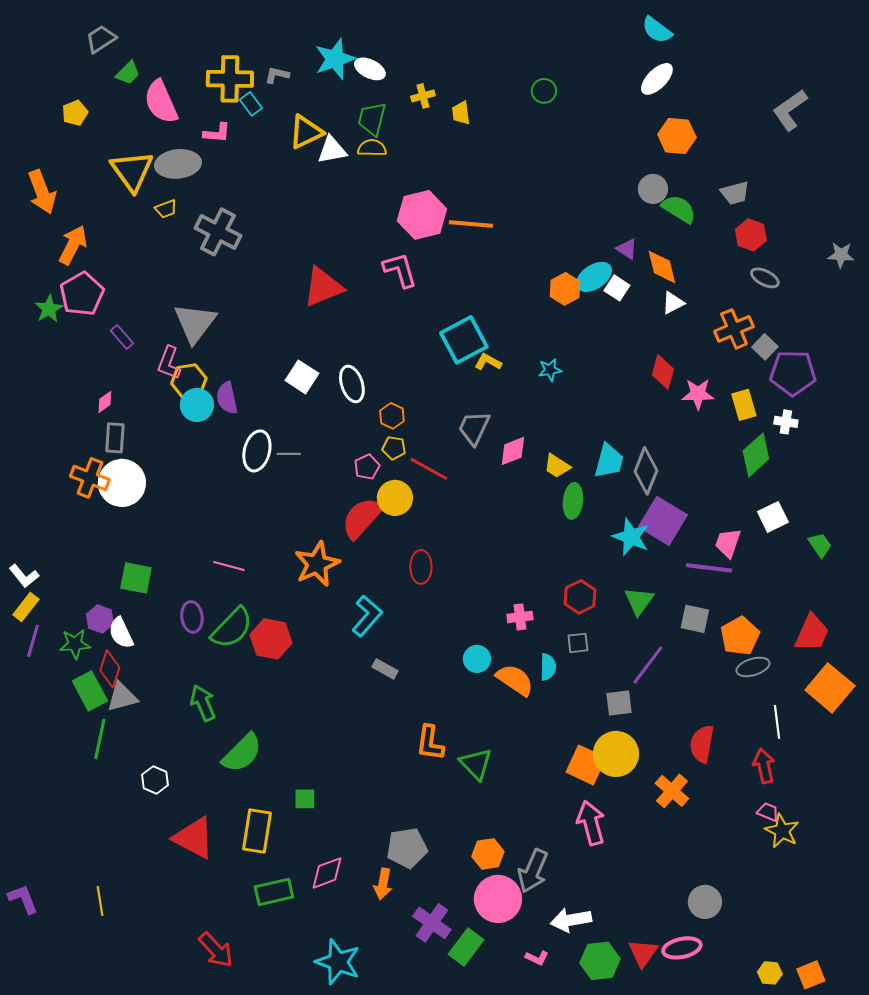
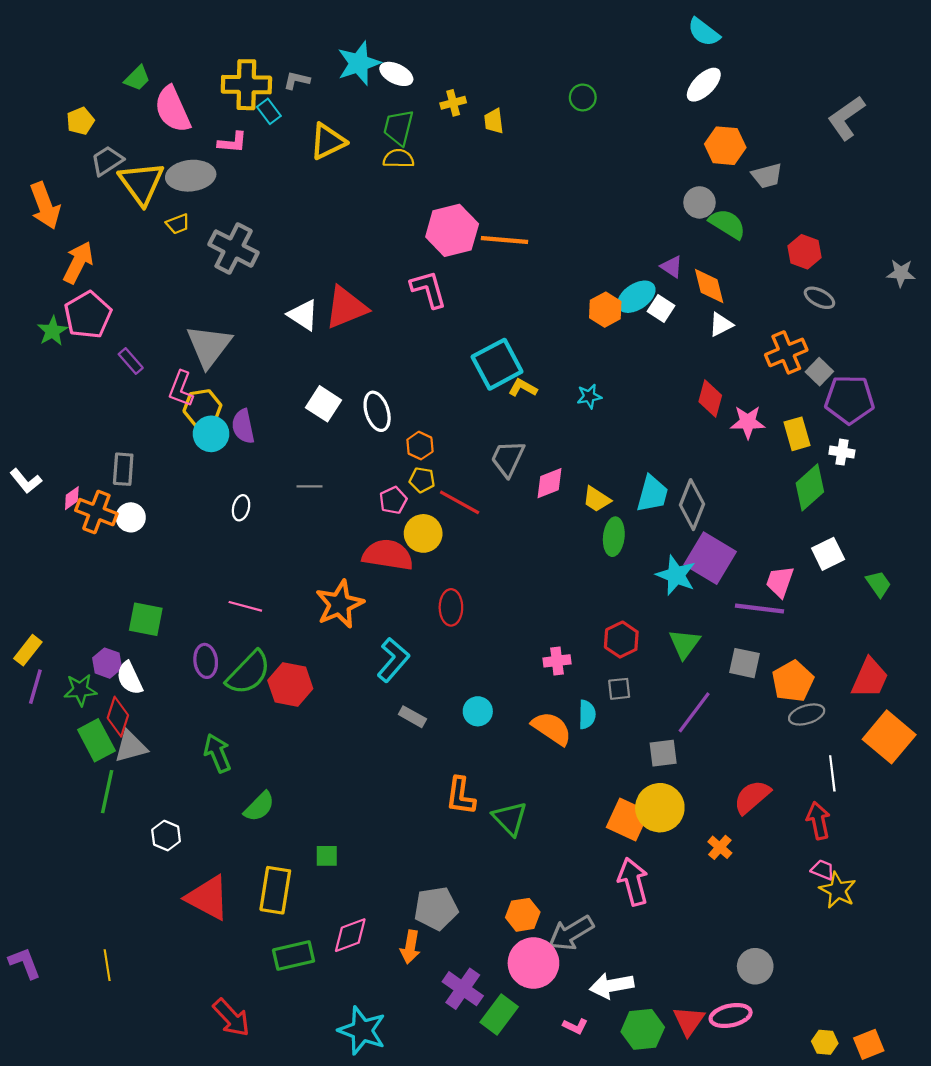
gray trapezoid: (101, 39) -> (107, 161), moved
white triangle: (332, 150) -> (303, 315), moved, turned 44
gray trapezoid: (735, 193) -> (767, 176), moved
pink diamond: (105, 402) -> (72, 498), moved
white ellipse: (257, 451) -> (241, 508), moved, size x0.6
white circle: (122, 483) -> (131, 517), size x0.6
red semicircle: (362, 518) -> (388, 555), turned 57
white L-shape: (24, 576) -> (26, 481), moved
cyan circle: (477, 659) -> (478, 711), moved
red semicircle: (702, 744) -> (752, 797), turned 39
green semicircle: (242, 753) -> (259, 807), size x0.7
orange cross: (672, 791) -> (720, 847), size x0.7
gray arrow: (533, 871) -> (571, 933), turned 36

